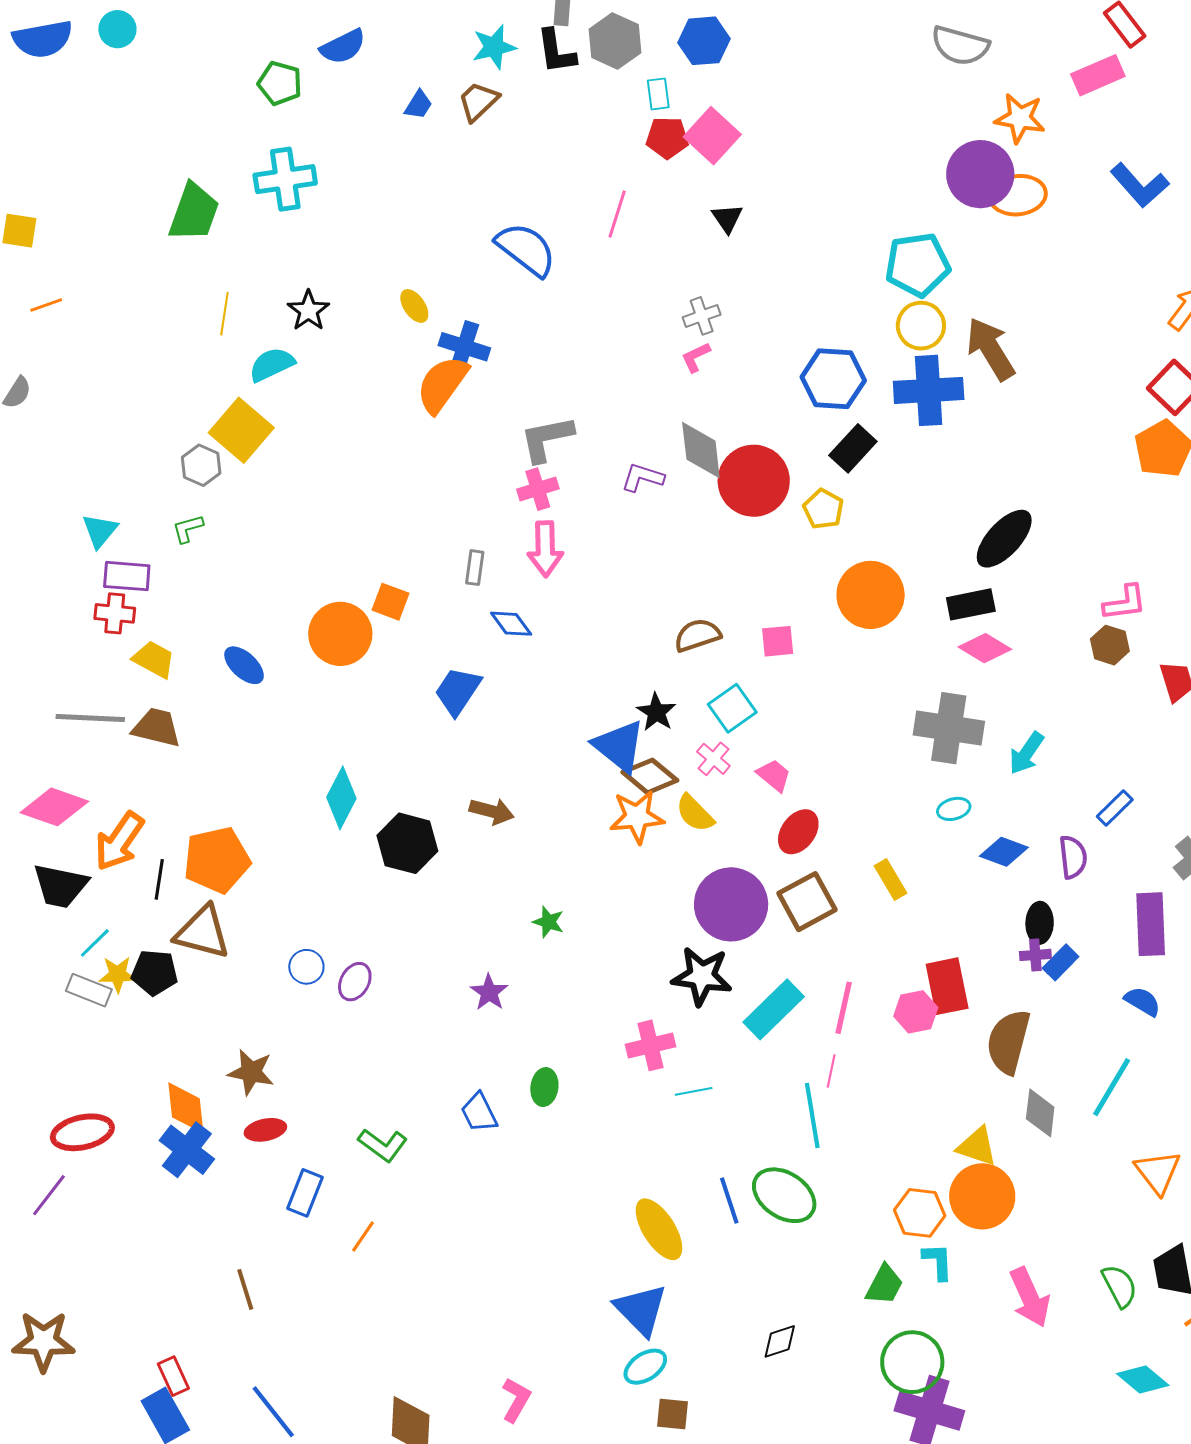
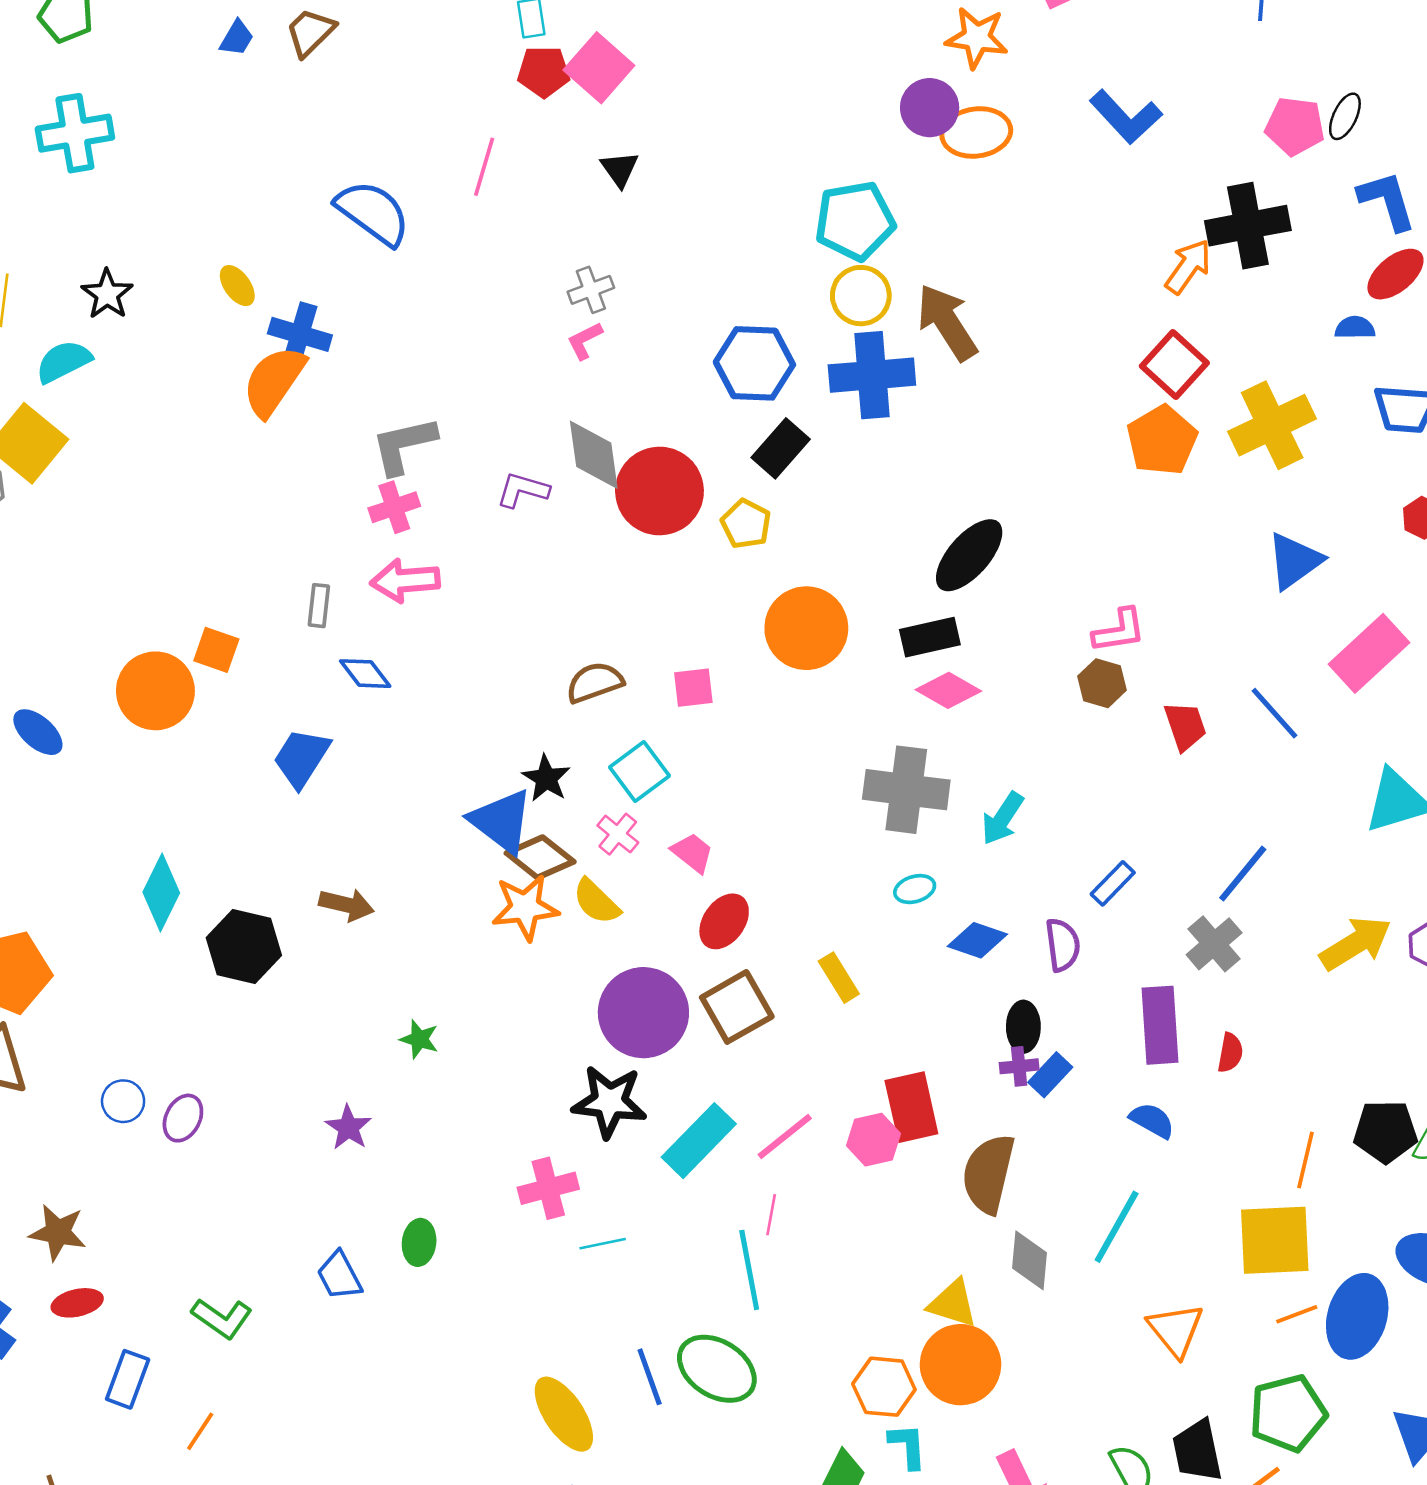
purple circle: (980, 174) -> (930, 108), size x0.7
pink arrow: (545, 549) -> (405, 581), turned 88
pink line: (844, 1008) -> (785, 1136), turned 40

